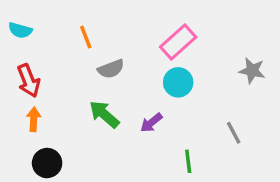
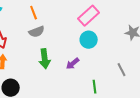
gray semicircle: (111, 69) -> (37, 32), moved
green arrow: (104, 114) -> (45, 59), turned -138

